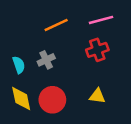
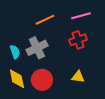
gray cross: (46, 60) -> (37, 48), size x1.5

